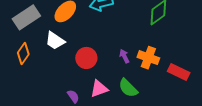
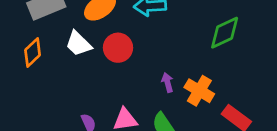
red circle: (86, 58) -> (118, 48), moved

